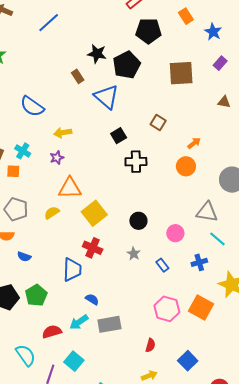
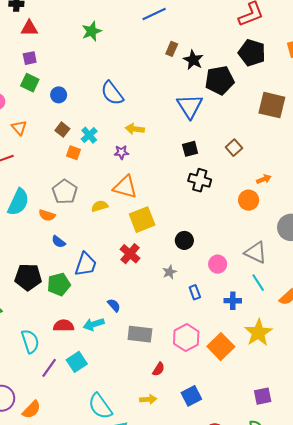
brown rectangle: (78, 76) -> (172, 49), moved, turned 40
blue trapezoid: (72, 270) -> (86, 264), moved
gray rectangle: (109, 324) -> (140, 334), moved

